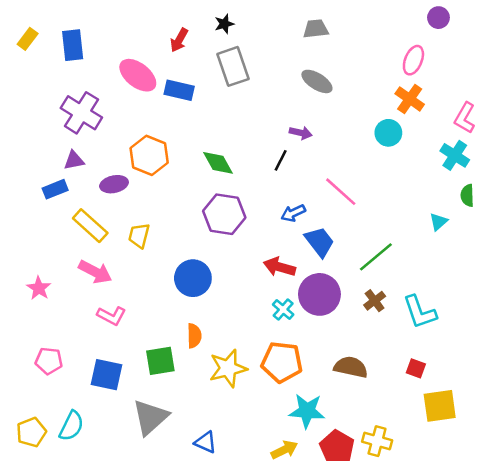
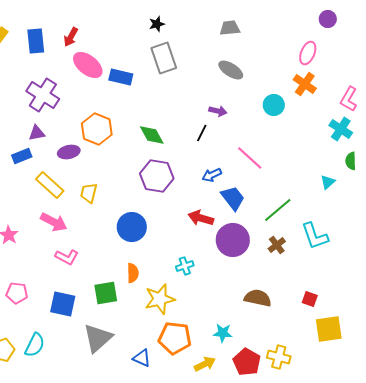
red arrow: (179, 40) -> (71, 37), moved
cyan circle: (388, 133) -> (274, 105), moved
cyan cross: (283, 309) -> (185, 266), moved, turned 30
cyan L-shape: (420, 312) -> (315, 236), moved
orange pentagon: (282, 362) -> (175, 338), moved
cyan star: (307, 411) -> (223, 333), size x0.7

